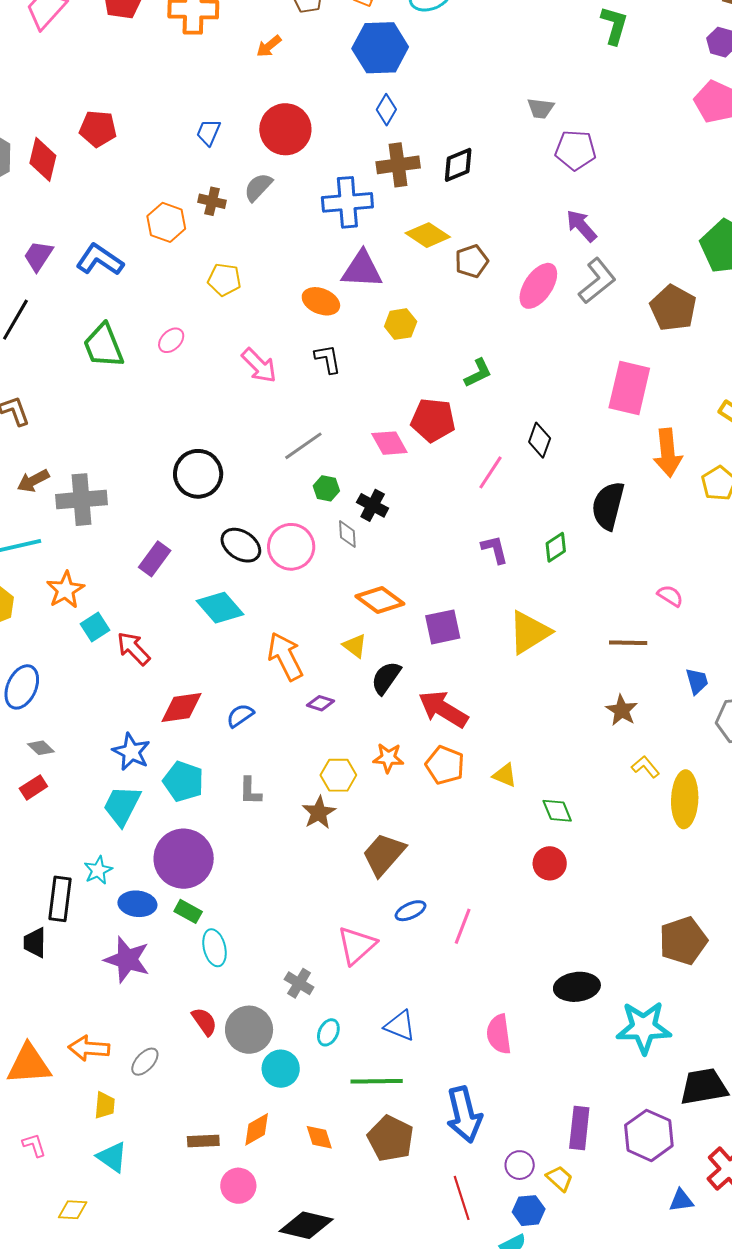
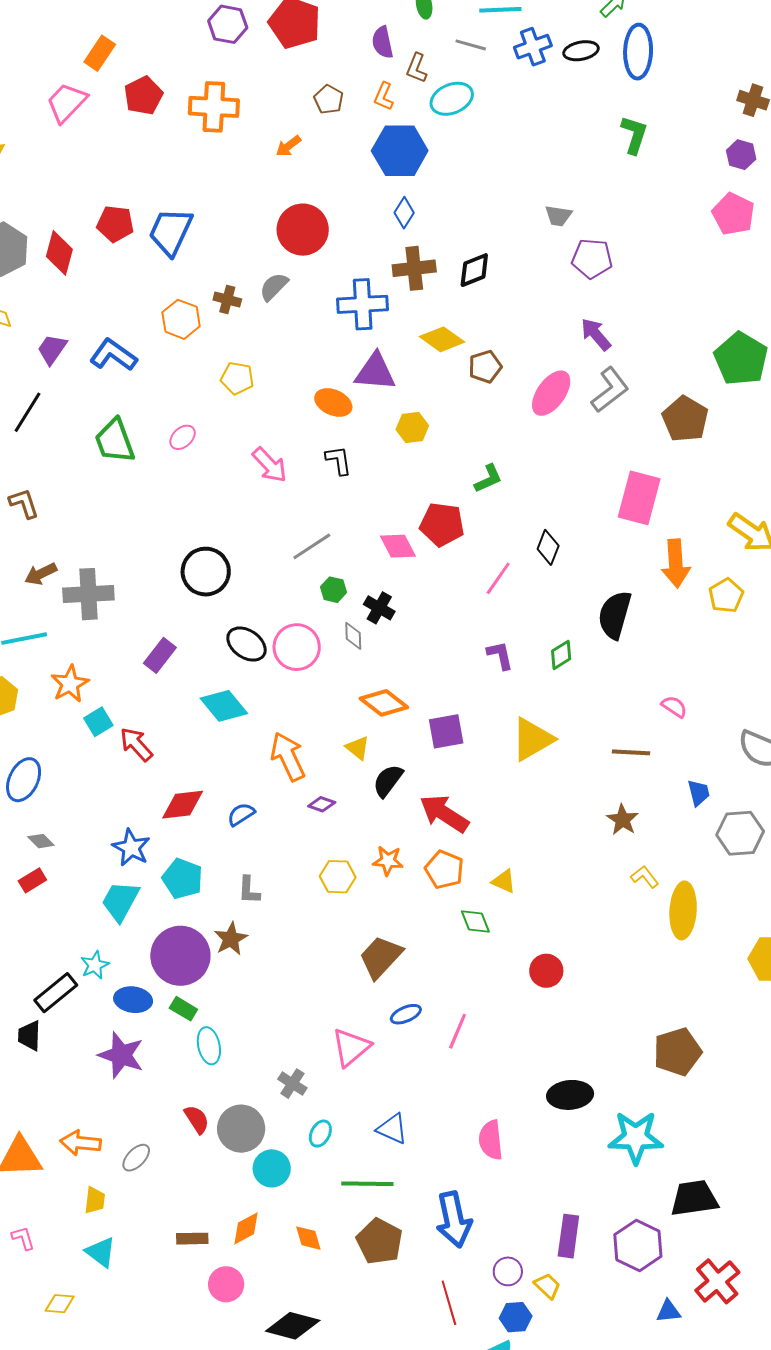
blue trapezoid: (208, 132) -> (171, 232), moved, size x1.8
green diamond: (557, 811) -> (475, 921), moved
brown star: (319, 813) -> (231, 939), moved
black rectangle: (60, 899) -> (56, 993), turned 42

